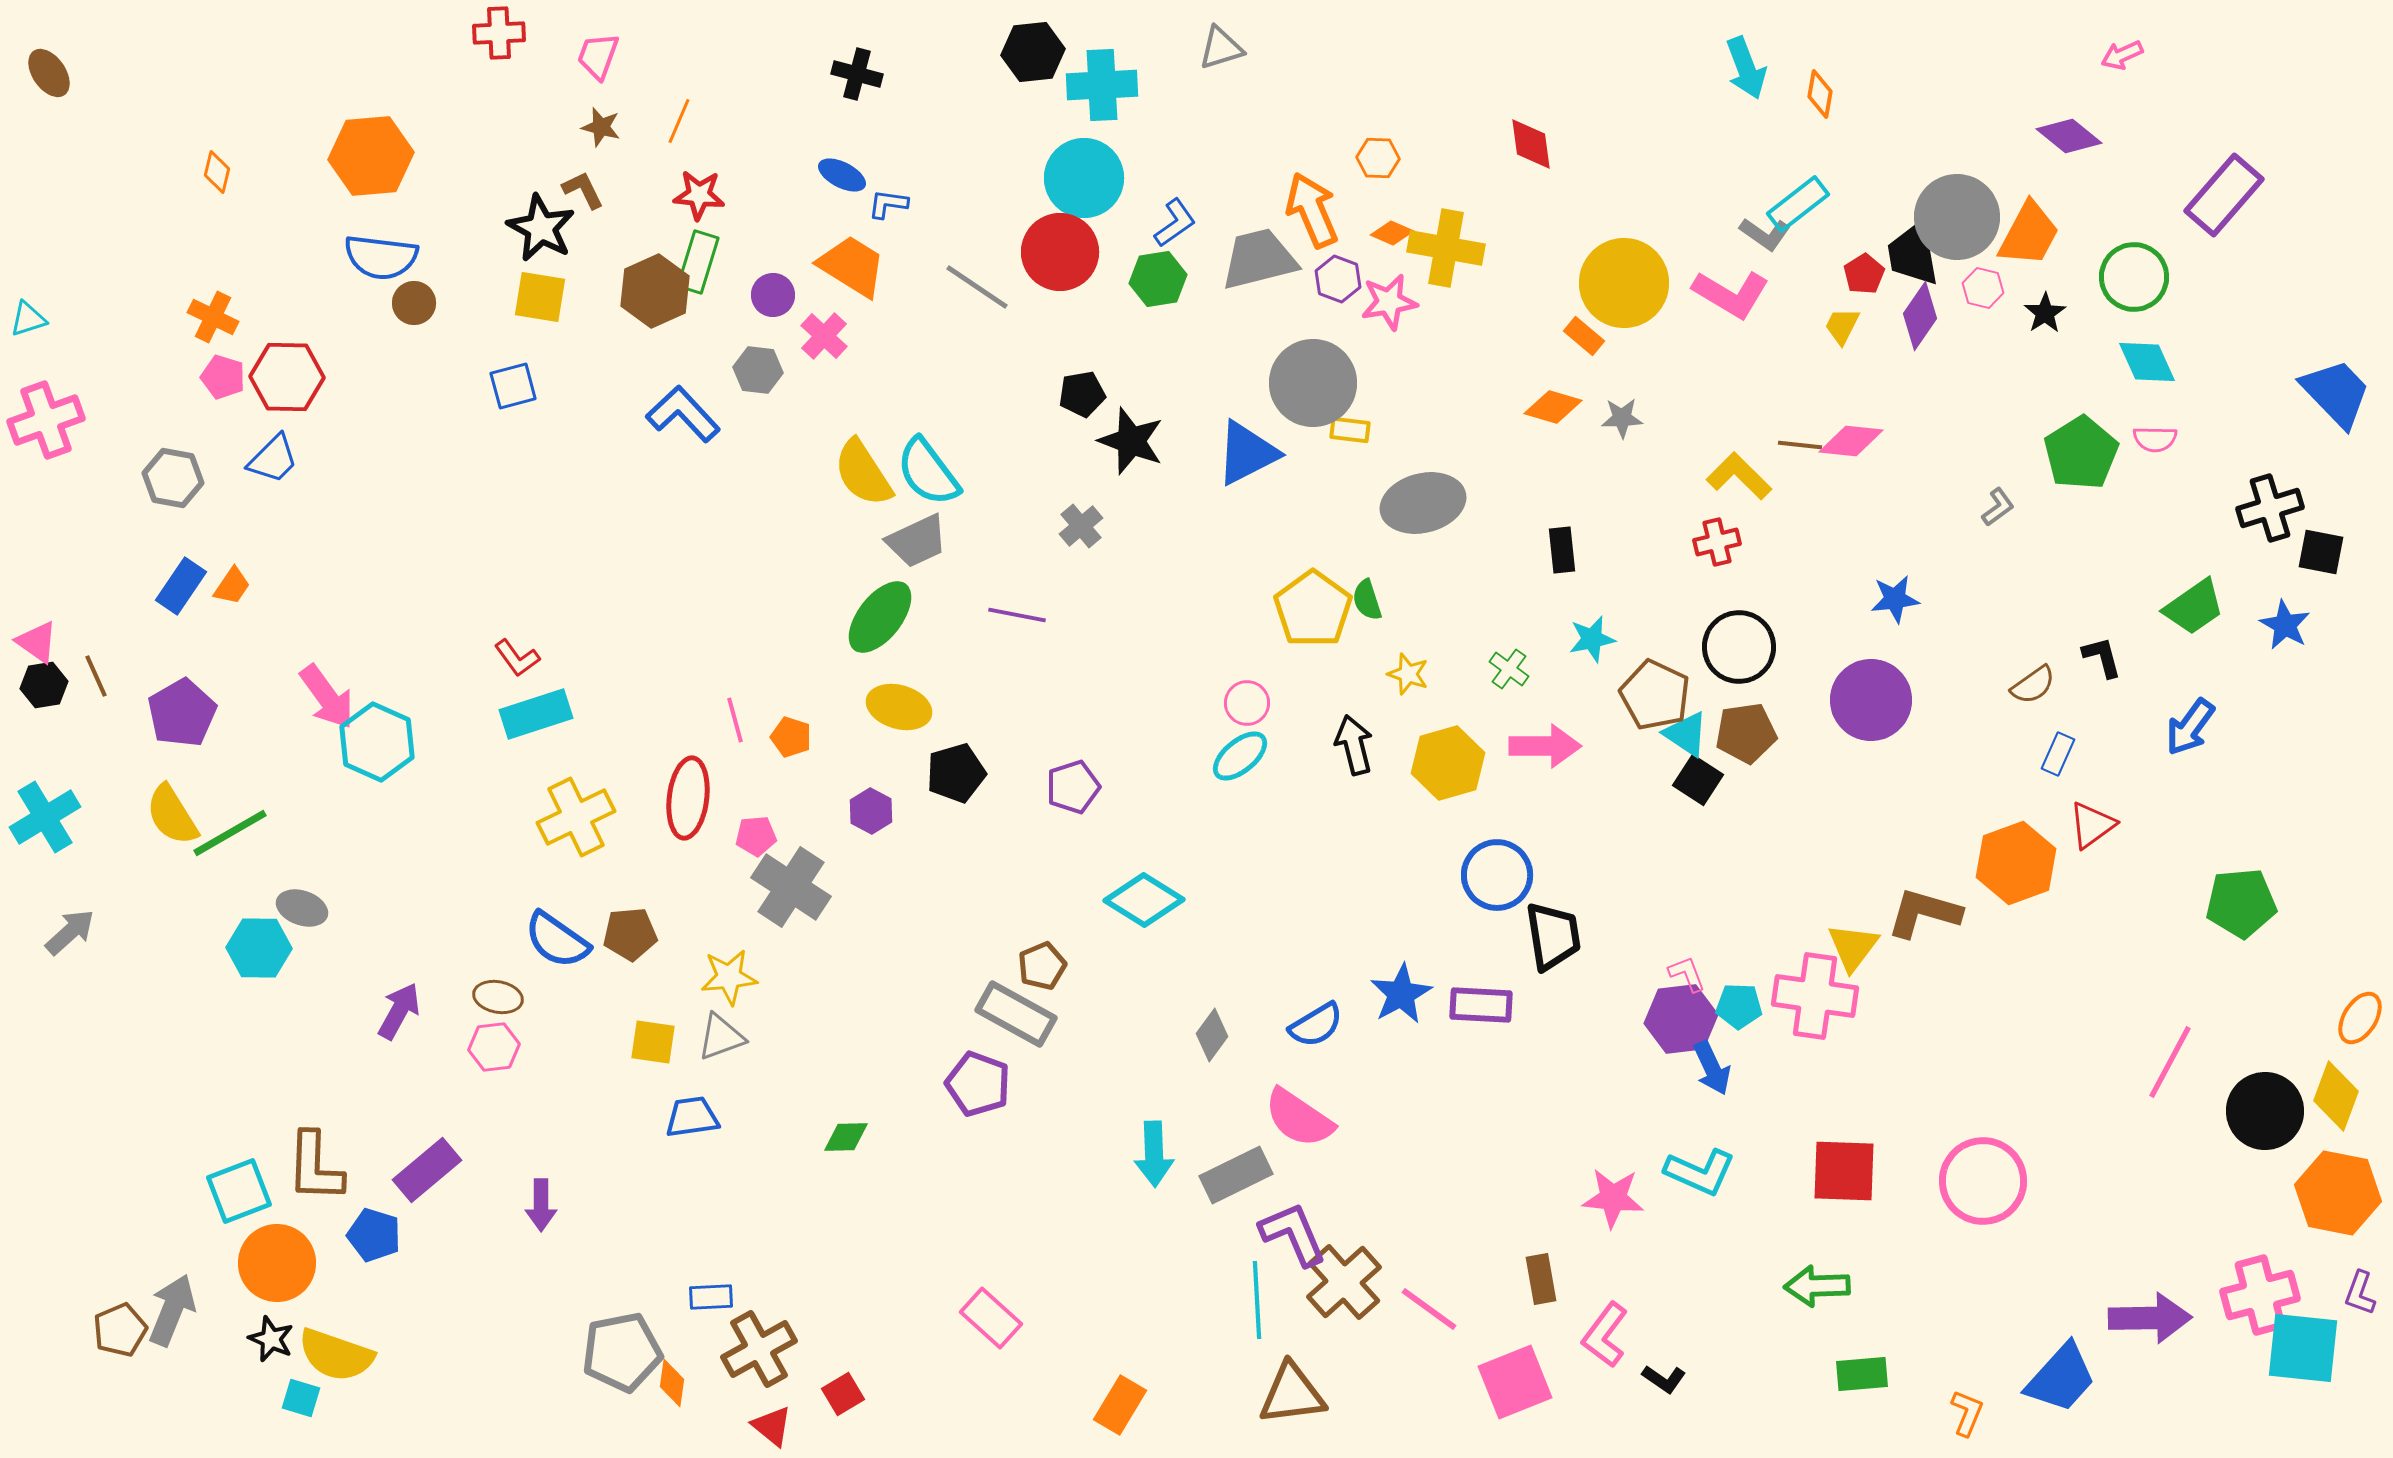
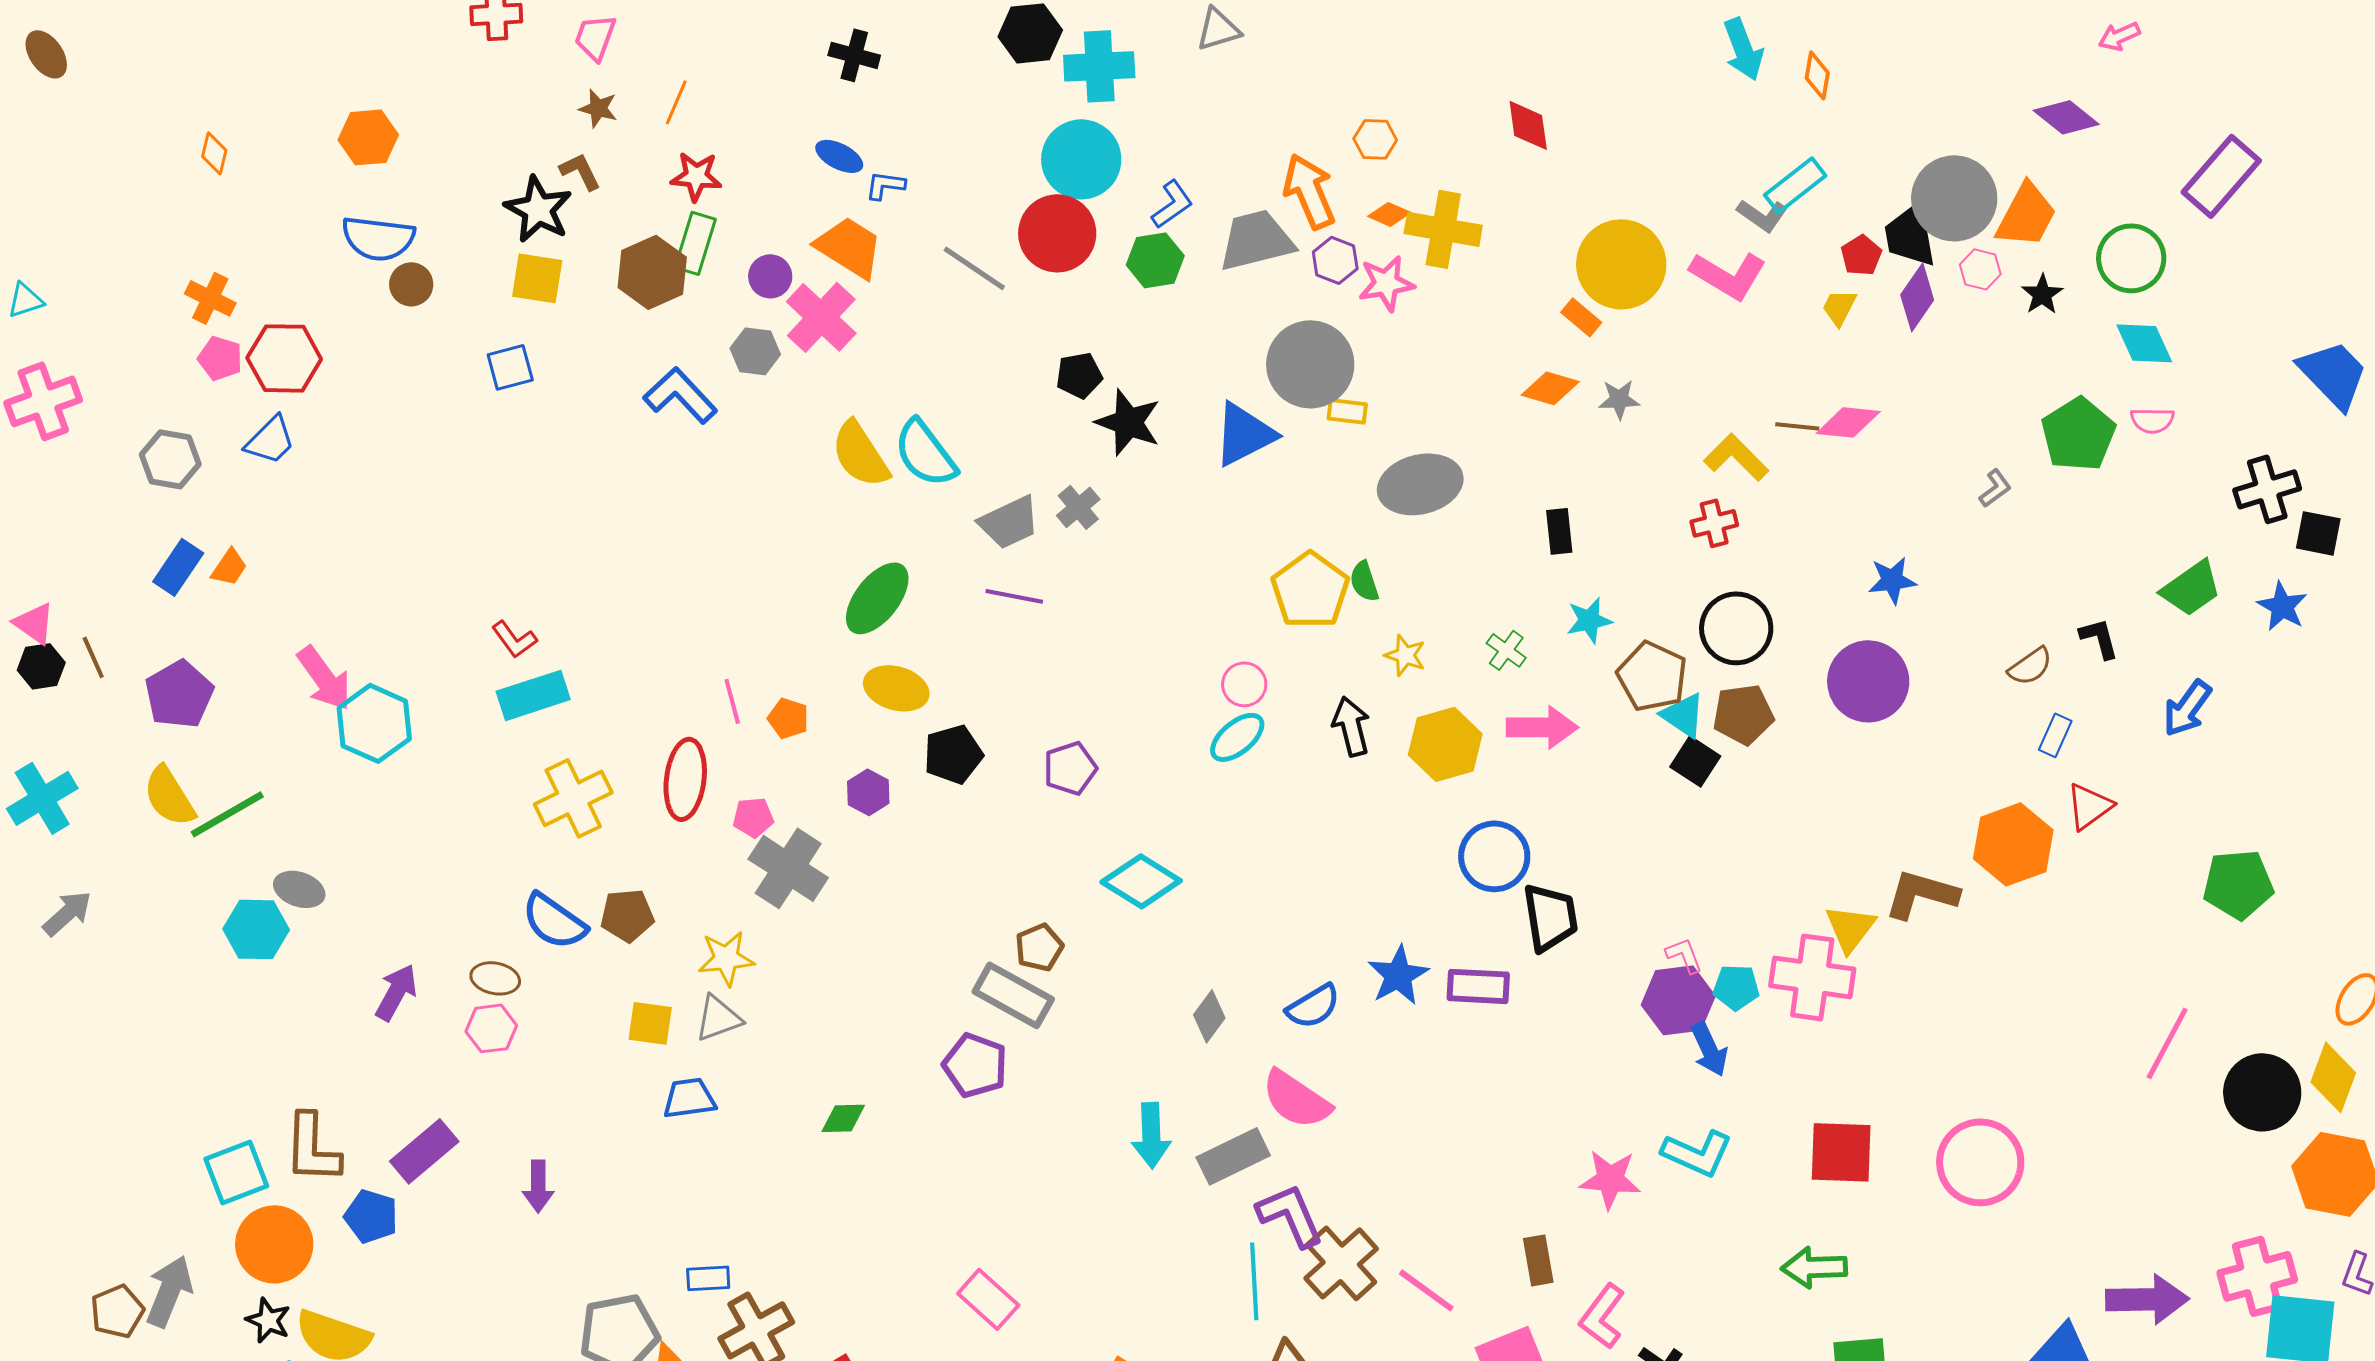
orange hexagon: (371, 156) -> (368, 137), size x0.7
pink cross: (824, 336) -> (821, 317), size x1.5
gray trapezoid: (917, 541) -> (1009, 522), moved

